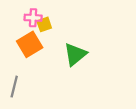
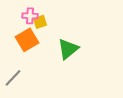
gray line: (14, 87) -> (13, 78), turned 30

